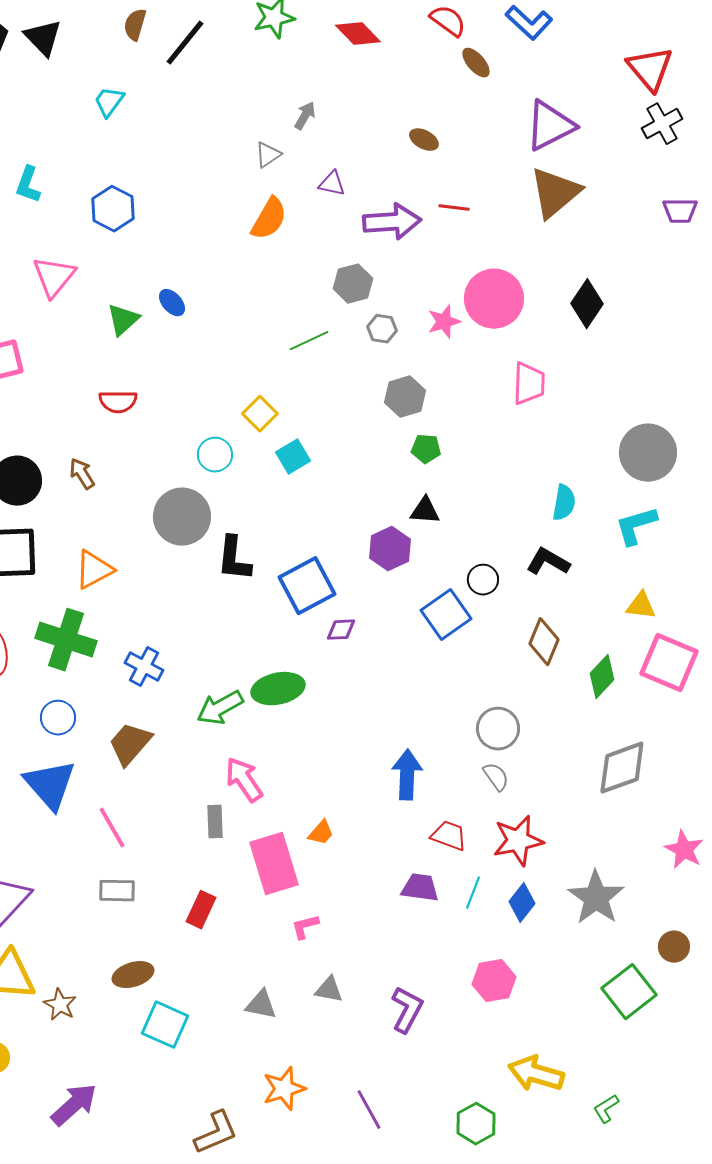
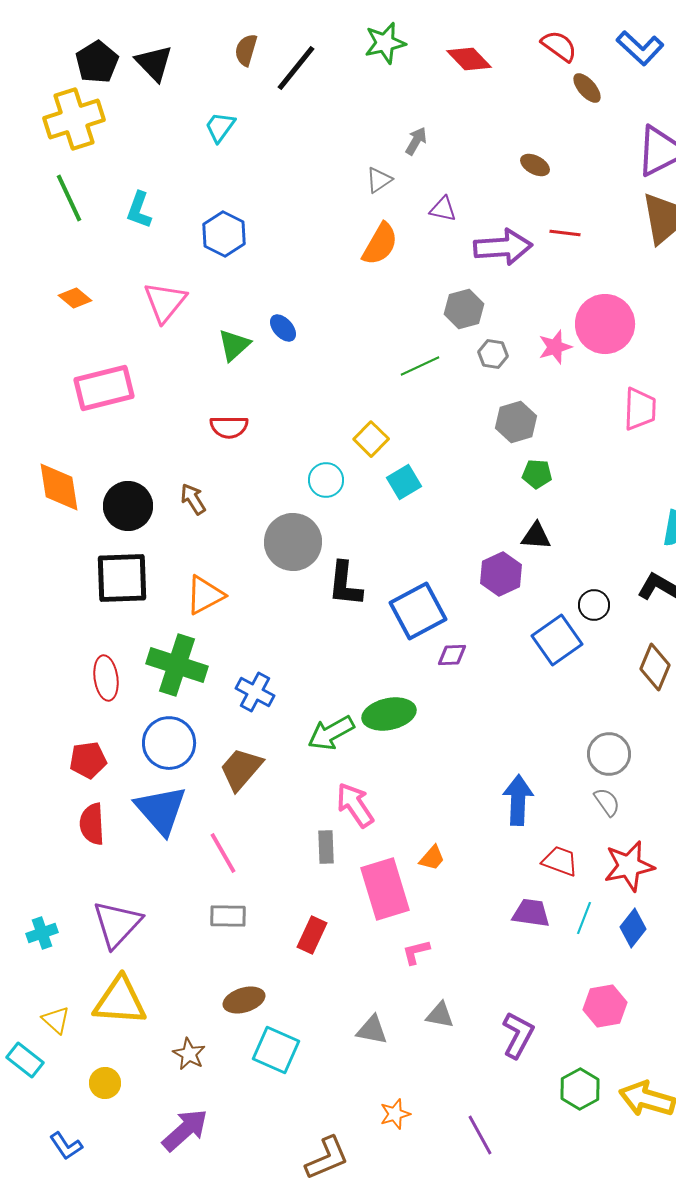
blue circle: (58, 718) -> (169, 743), size x1.5
brown star: (60, 1005) -> (189, 1054), moved
orange star: (284, 1089) -> (395, 1114), size x0.7
green hexagon: (476, 1124) -> (580, 1089), moved

